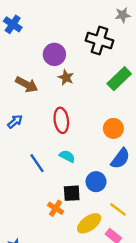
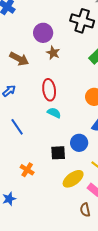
cyan semicircle: (67, 156) -> (54, 113), moved
blue line: (37, 163) -> (17, 127), moved
orange cross: (56, 208) -> (27, 170), moved

